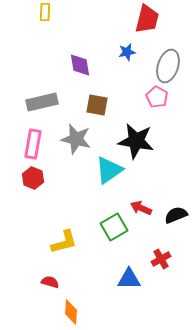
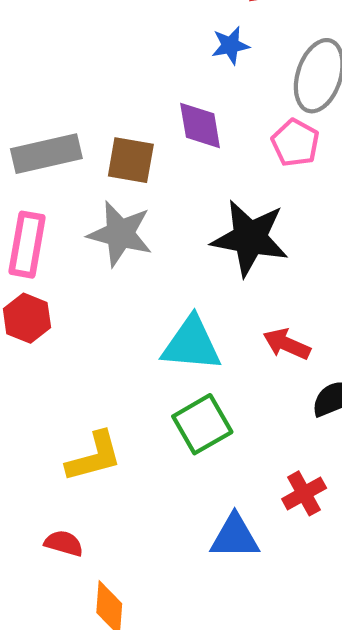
purple diamond: (80, 65) -> (200, 125), moved
brown square: (97, 105) -> (131, 160), moved
cyan triangle: (109, 170) -> (191, 344), moved, turned 40
red arrow: (141, 208) -> (287, 344), moved

